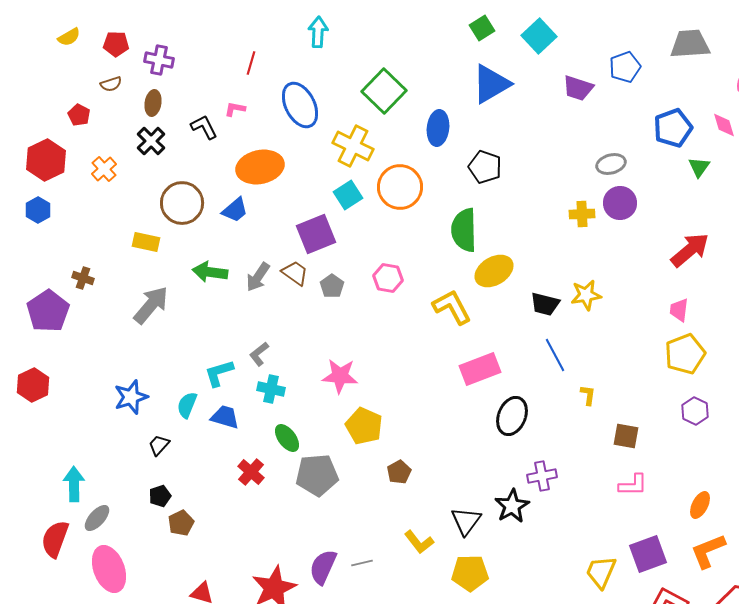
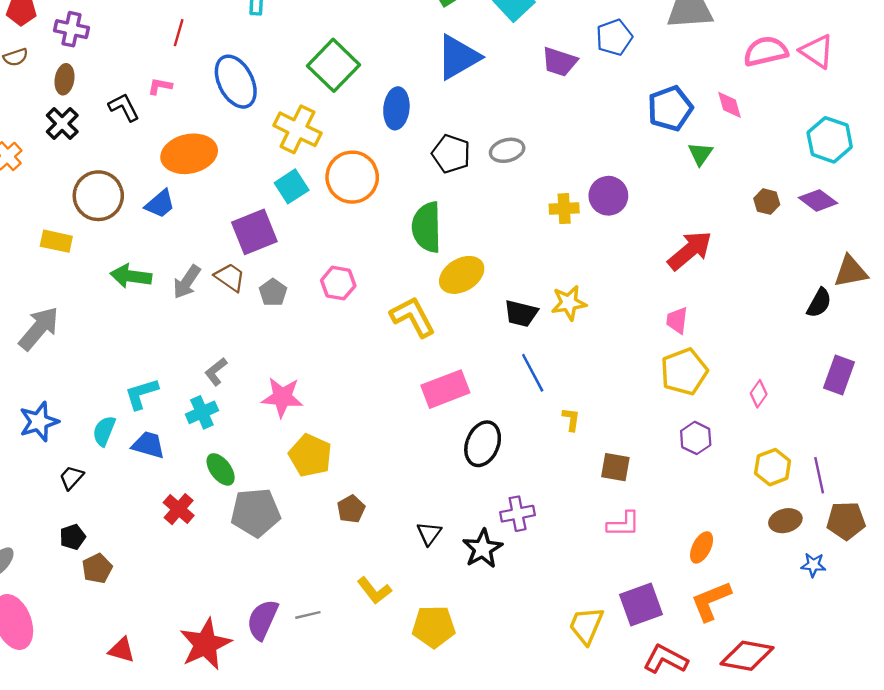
gray ellipse: (611, 164) -> (507, 150), moved
gray arrow: (151, 305) -> (39, 328), moved
gray L-shape: (259, 354) -> (216, 372), moved
cyan cross: (271, 389) -> (202, 412), turned -36
black triangle: (466, 521) -> (429, 533), moved, size x0.7

